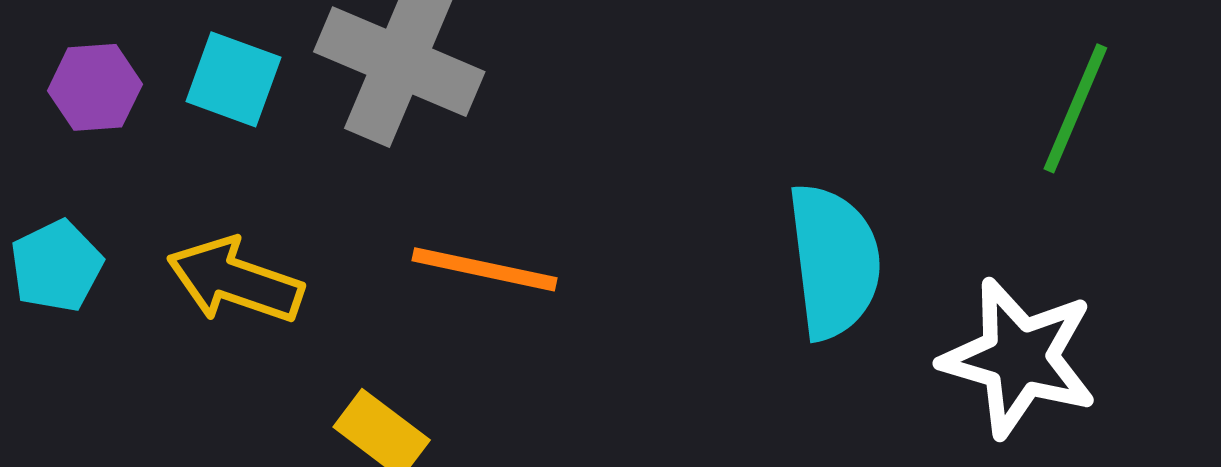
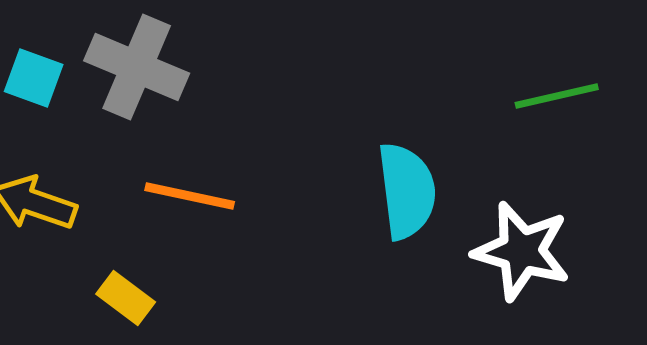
green line: (1075, 108) -> (557, 96), turned 54

